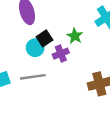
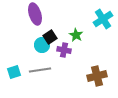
purple cross: (61, 54) -> (64, 50), turned 32

